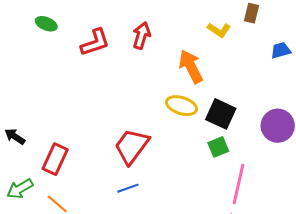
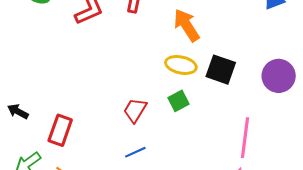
red trapezoid: (132, 146) -> (135, 110), size x0.7
green square: (218, 147) -> (178, 101), moved

